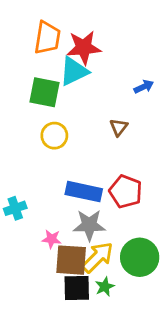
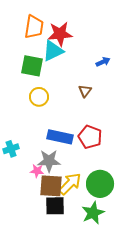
gray star: (89, 225) -> (49, 161), moved
green star: (105, 287) -> (93, 213), moved, size x1.6

